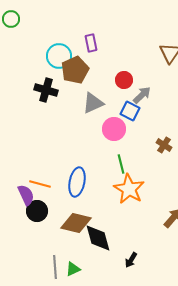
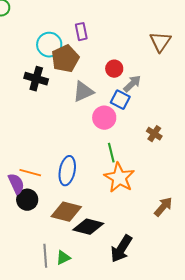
black diamond: (98, 238) -> (88, 227), turned -60
black arrow: (131, 260) -> (121, 249), size x1.8

